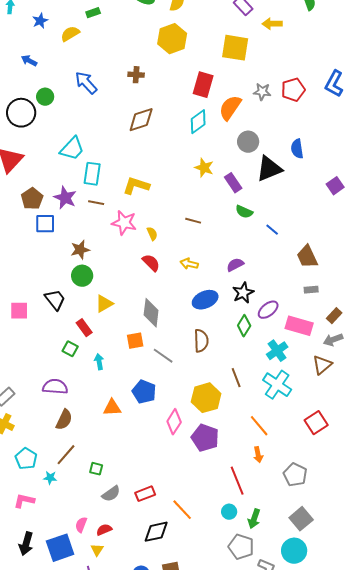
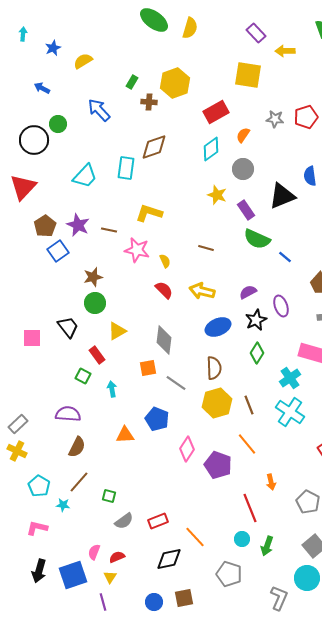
green rectangle: (93, 13) -> (132, 82), moved, turned -40
yellow hexagon: (172, 39) -> (175, 83), moved
red rectangle: (203, 85) -> (216, 112), turned 45
orange semicircle: (230, 108) -> (243, 135), size x0.6
gray circle: (248, 142) -> (243, 169), moved
cyan rectangle: (92, 174) -> (126, 168), moved
green semicircle: (244, 212) -> (257, 239), size x1.5
blue square: (45, 224) -> (58, 251), turned -35
yellow arrow: (189, 264) -> (202, 291), size x1.4
purple ellipse: (268, 310) -> (281, 306), moved, turned -70
yellow hexagon: (206, 398) -> (217, 403), moved
orange line: (259, 426) -> (247, 444), moved
gray pentagon: (241, 547) -> (229, 574), moved

